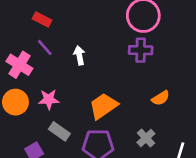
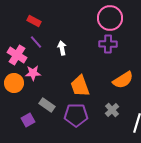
orange semicircle: (161, 98) -> (123, 80), size x1.5
pink star: (49, 99) -> (33, 73), moved
orange trapezoid: (103, 106) -> (80, 86), turned -75

